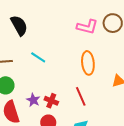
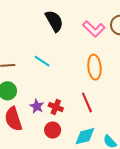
black semicircle: (19, 25) -> (54, 21), moved
pink L-shape: (87, 27) -> (94, 29), turned 30

